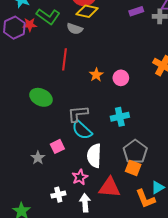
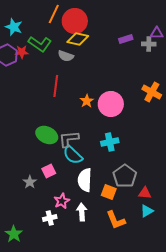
pink circle: (121, 78) -> (111, 104), size x1.6
green ellipse: (41, 97) -> (47, 135), moved
orange square: (133, 168) -> (109, 192), moved
pink star: (80, 177) -> (62, 201), moved
red triangle: (110, 187) -> (145, 193), moved, size x0.6
orange L-shape: (145, 199) -> (116, 220), moved
white arrow: (85, 203) -> (82, 212), moved

